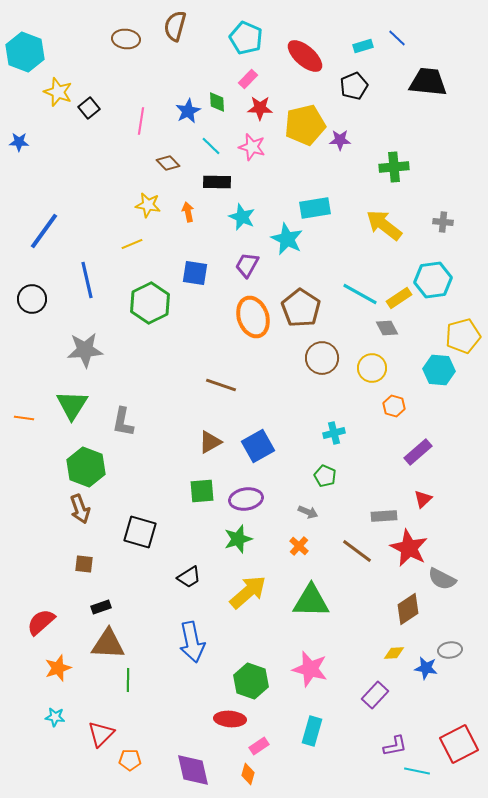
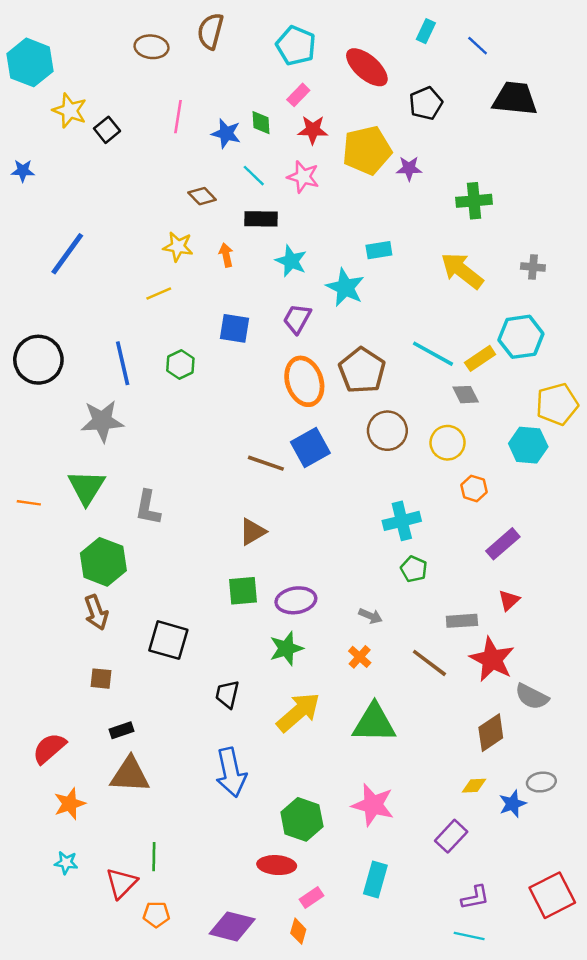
cyan rectangle: (363, 46) -> (426, 31), moved, turned -48
blue star: (188, 111) -> (226, 133), turned -30
pink line: (141, 121) -> (178, 117), moved
cyan rectangle: (315, 208) -> (379, 250), size x0.7
blue line: (44, 231) -> (67, 254), moved
blue line: (87, 280) -> (123, 363), moved
black circle: (32, 299) -> (38, 360), size x1.4
green hexagon: (150, 303) -> (180, 364), size x0.6
cyan cross: (334, 433) -> (402, 521), size x1.4
blue square: (258, 446) -> (310, 448), moved
green pentagon: (325, 476) -> (414, 569), moved
black trapezoid: (189, 577) -> (227, 694), turned 135
blue star: (426, 668) -> (513, 804), turned -30
green line: (128, 680) -> (154, 857), moved
purple diamond: (193, 770) -> (232, 926), turned -63
cyan line: (417, 771) -> (469, 936), moved

